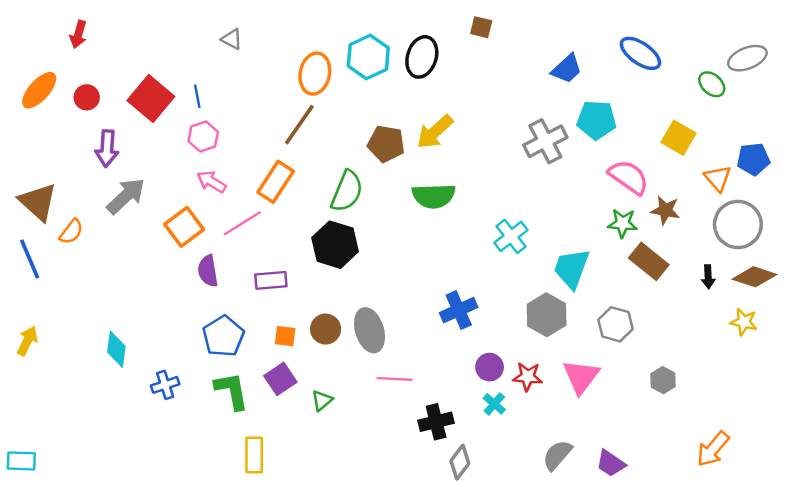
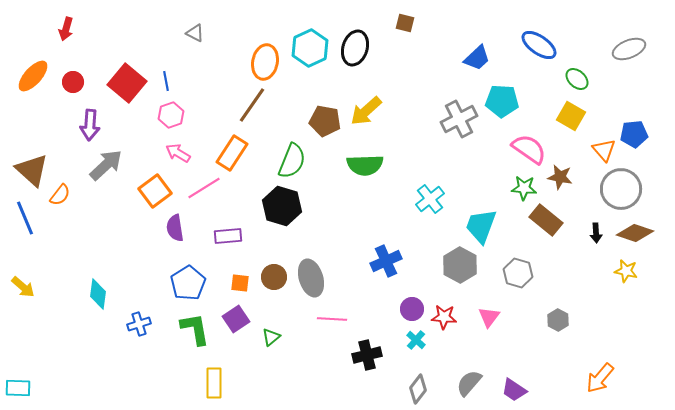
green ellipse: (712, 84) -> (577, 79), moved
yellow arrow: (27, 341) -> (23, 287), turned 105
pink triangle: (581, 377) -> (489, 317), size x0.7
gray diamond: (460, 462) -> (418, 389), moved

